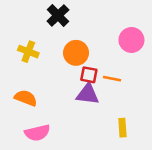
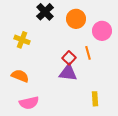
orange circle: (76, 53) -> (76, 19), moved
red square: (89, 75) -> (69, 58), turned 32
orange line: (112, 79) -> (88, 53), moved, turned 64

